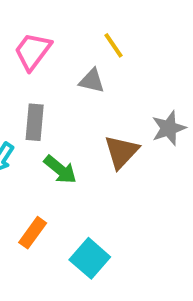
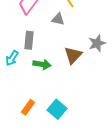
green arrow: (60, 170) -> (42, 64), turned -30
orange rectangle: (33, 233) -> (28, 107), moved

